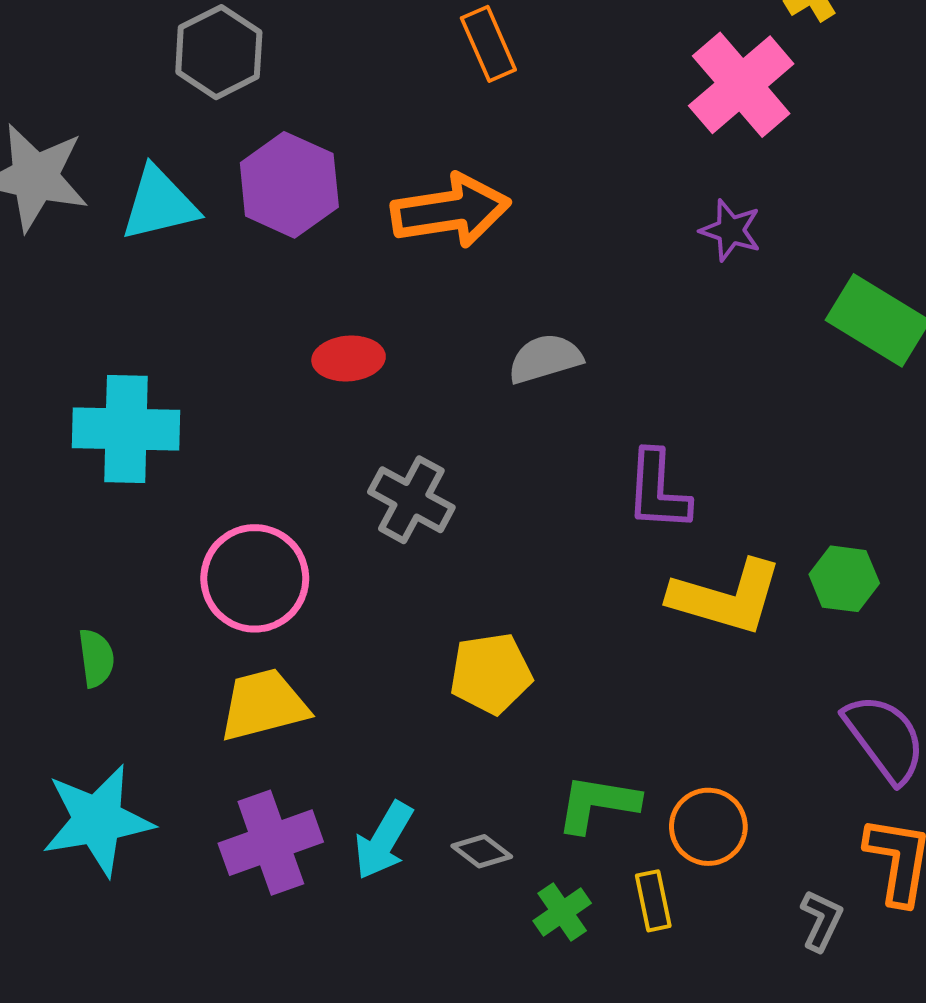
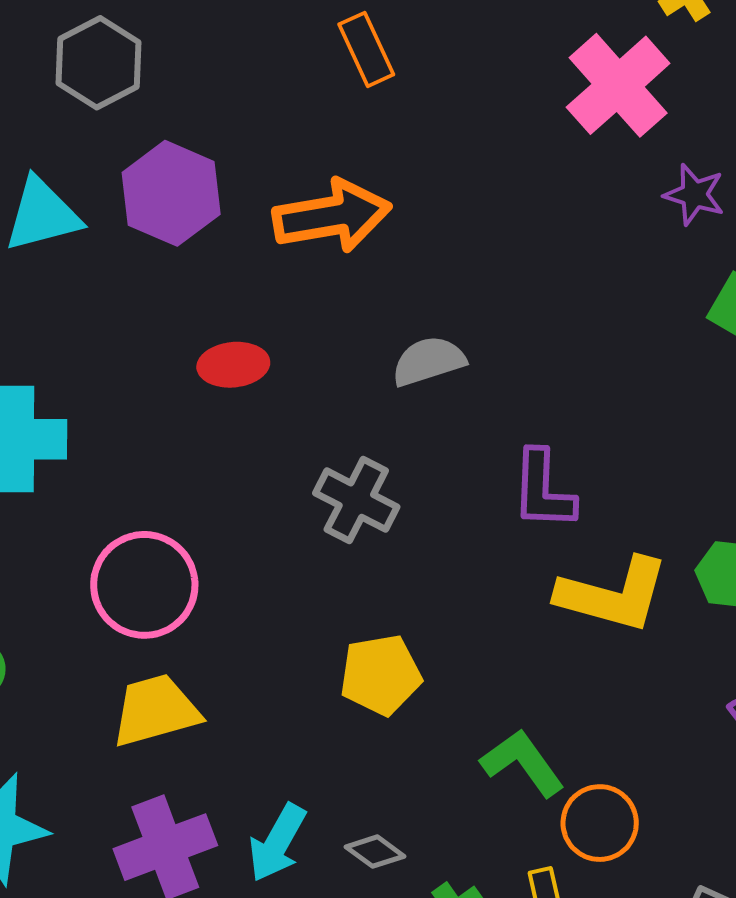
purple star: (731, 230) -> (694, 195), moved
gray cross: (411, 500) -> (356, 500), moved
green L-shape: (597, 804) -> (523, 763), moved, turned 46

